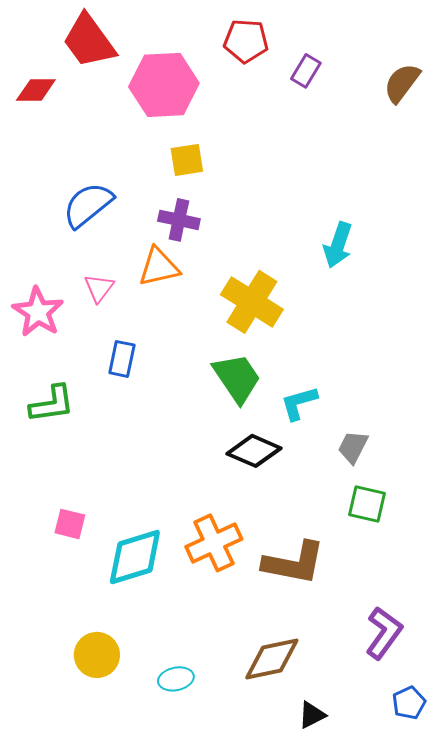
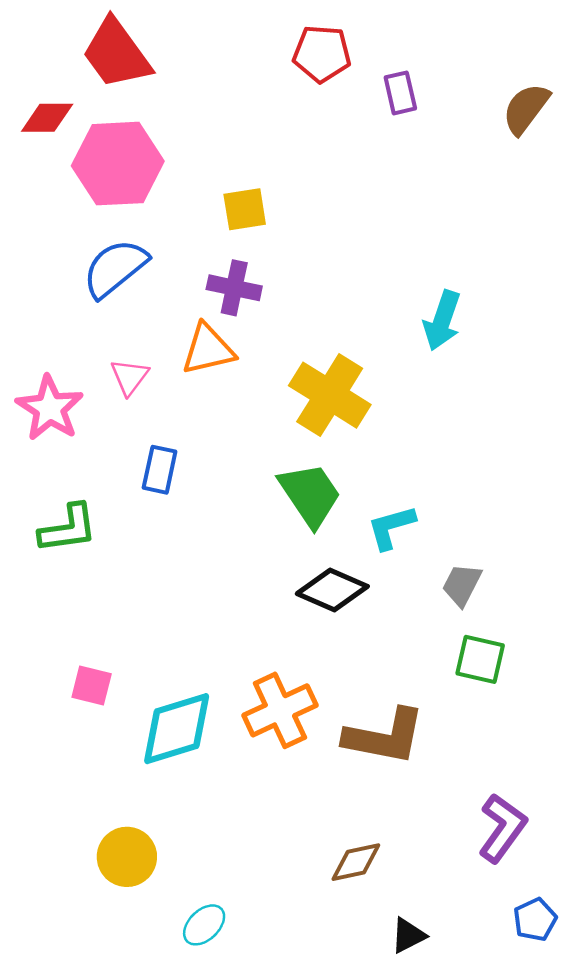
purple rectangle: (306, 71) -> (400, 93), turned -44
pink hexagon: (164, 85) -> (118, 164), moved
brown diamond: (272, 659) -> (356, 862), size x0.7
cyan ellipse: (176, 679) -> (204, 925), moved, turned -32

